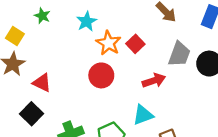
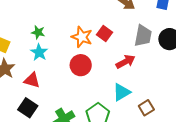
green star: (42, 16) -> (38, 32), moved
cyan star: (87, 21) -> (39, 52), moved

